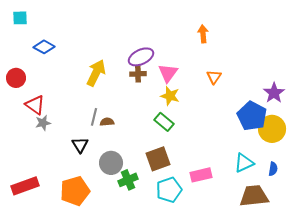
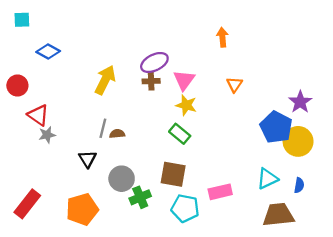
brown square: (158, 159) -> (173, 174), turned 30
red rectangle: (25, 186) -> (27, 204), turned -32
cyan pentagon: (169, 190) -> (185, 208), turned 30

